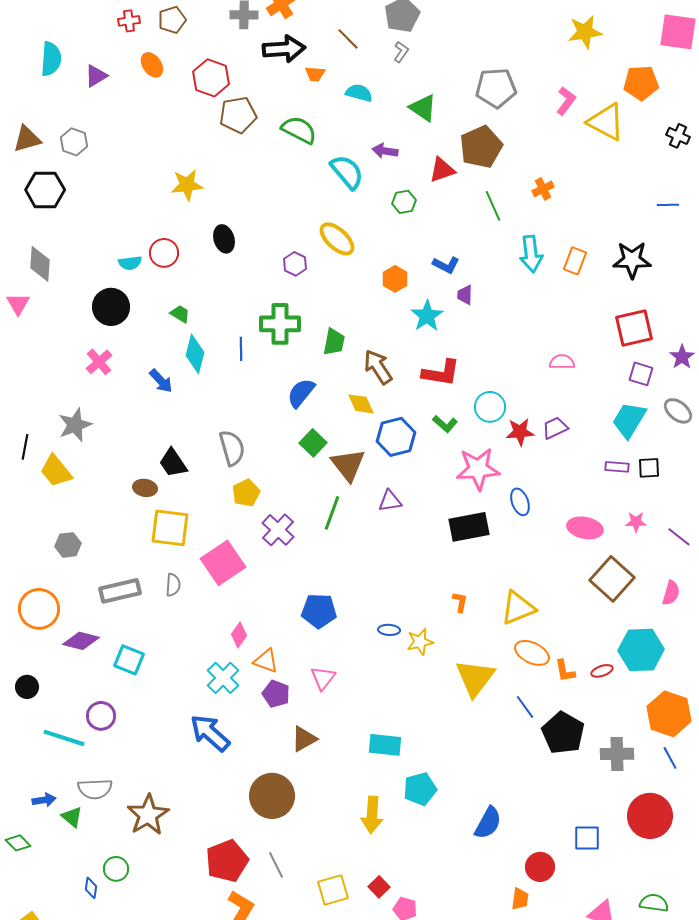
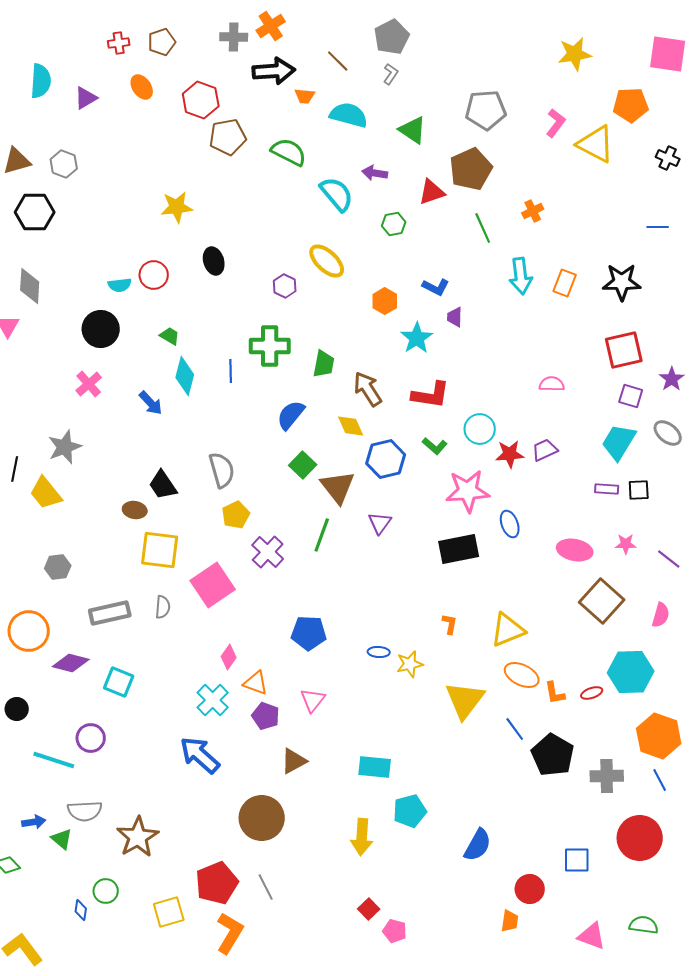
cyan semicircle: (359, 93) -> (349, 115), size x1.4
purple triangle: (390, 501) -> (380, 523), turned -45
yellow square: (333, 890) -> (169, 912), moved

